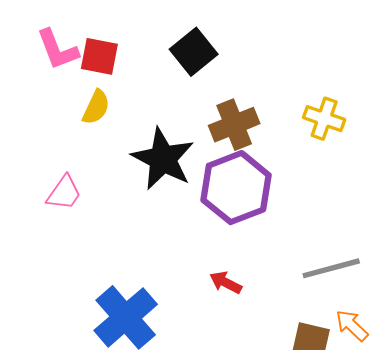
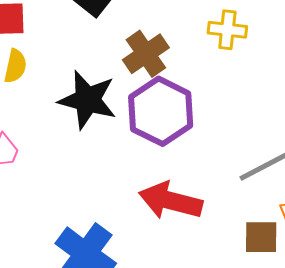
red arrow: (226, 283) -> (171, 201), size x2.0

